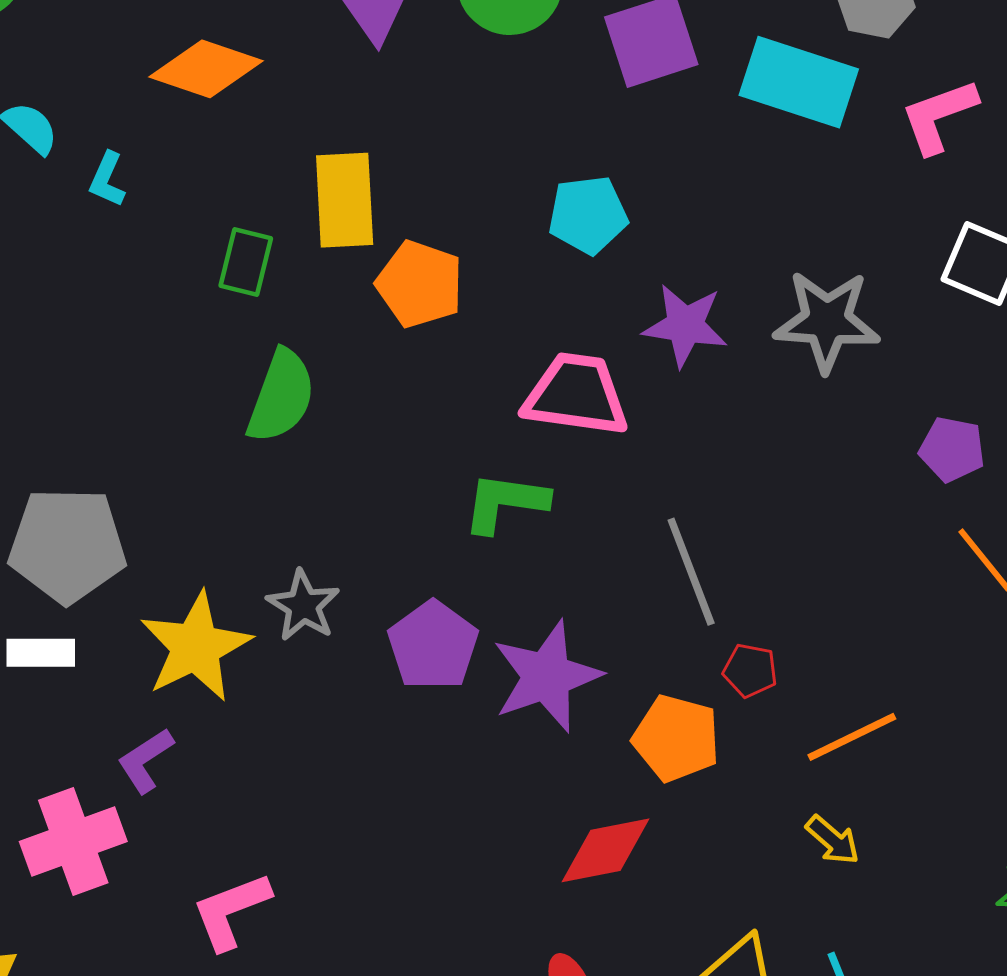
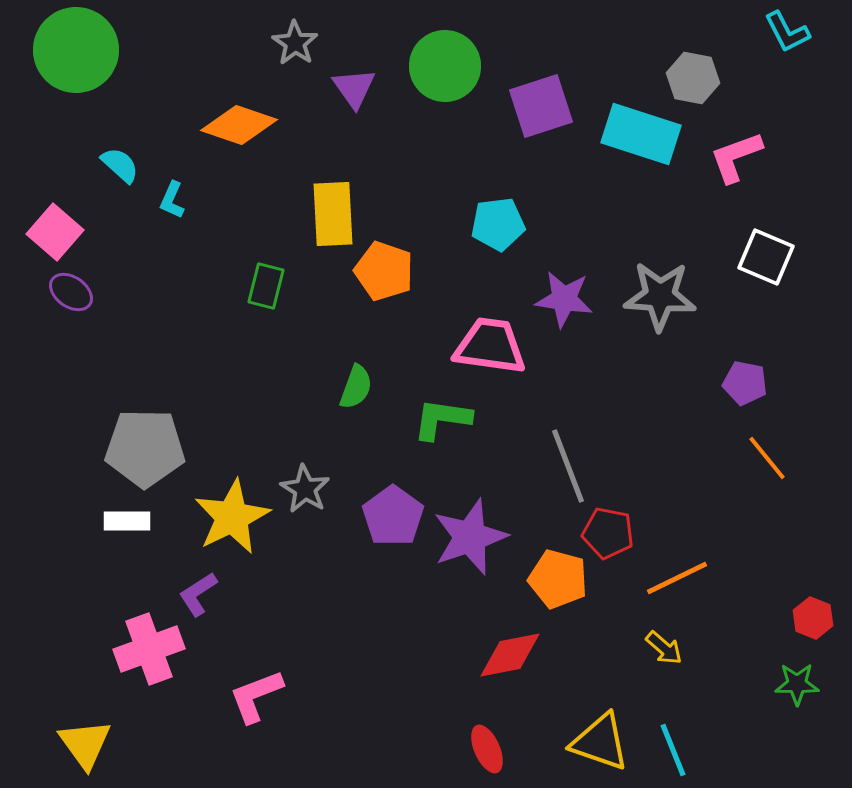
green rectangle: (246, 262) -> (266, 286), moved
green semicircle: (281, 396) -> (356, 387), moved, size x0.7
red pentagon: (750, 670) -> (608, 533), size x1.4

